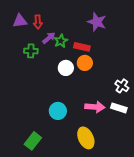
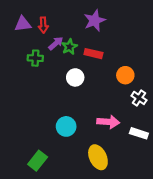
purple star: (97, 22) -> (95, 21), moved, turned 30
orange circle: (85, 63) -> (125, 75), moved
white rectangle: (119, 108) -> (139, 133), moved

